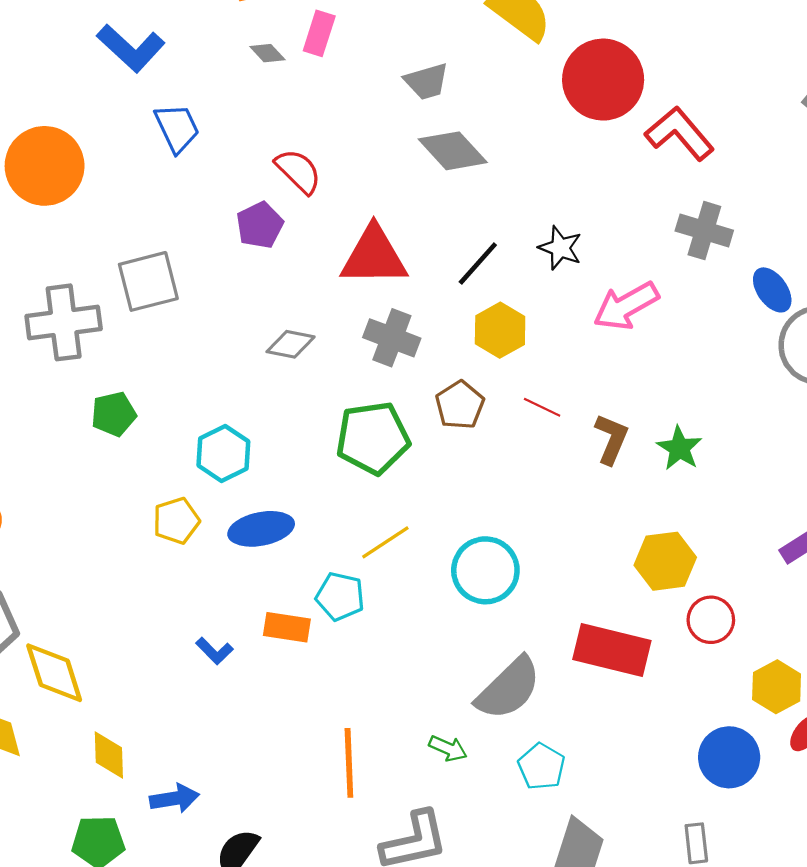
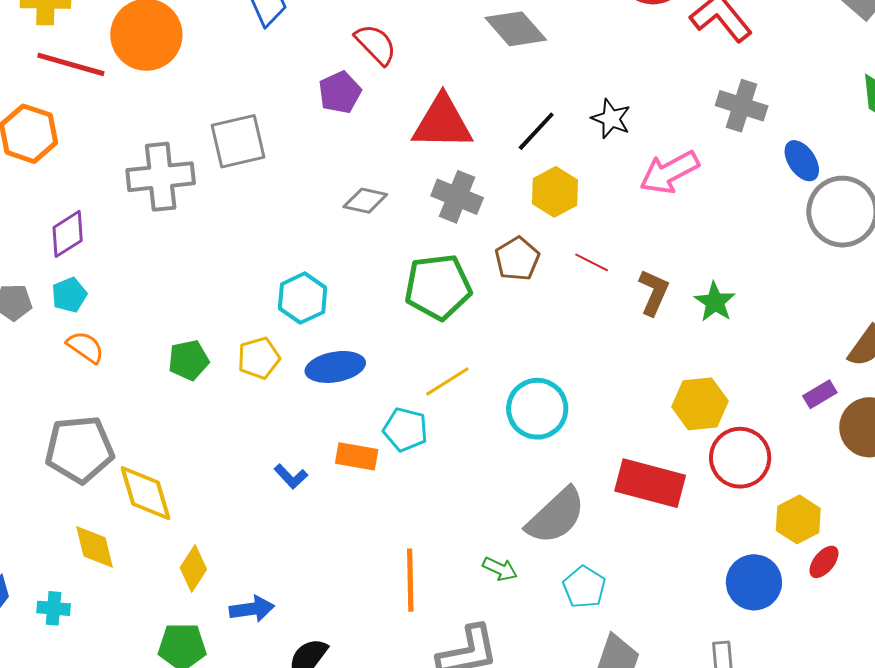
green pentagon: (114, 414) -> (189, 360), moved
red circle: (711, 620) -> (740, 458), size x1.4
yellow diamond: (109, 755) -> (193, 568), turned 33

